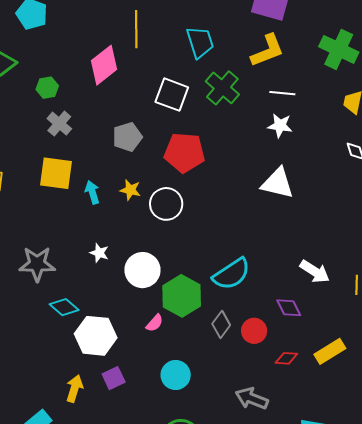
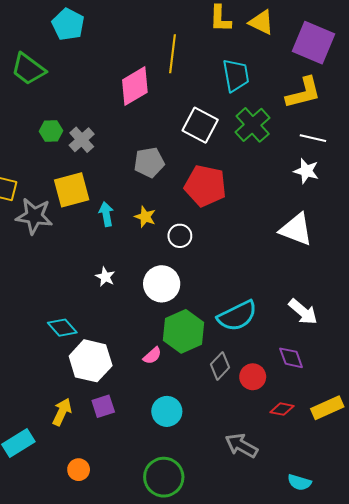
green hexagon: (47, 88) -> (51, 131), moved
yellow square: (56, 173) -> (72, 190), turned -30
white circle: (166, 204) -> (180, 236), size x0.7
gray star: (37, 264) -> (34, 216), moved
white circle: (142, 270) -> (162, 284), moved
white arrow: (315, 272) -> (303, 312), moved

